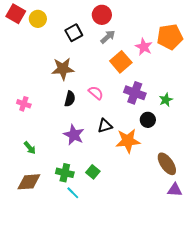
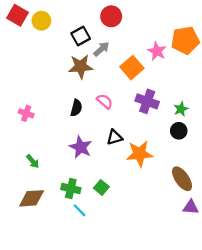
gray arrow: (108, 37) -> (101, 49), moved
brown star: (63, 69) -> (81, 66), moved
black circle: (148, 120) -> (179, 131), moved

